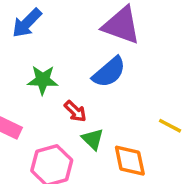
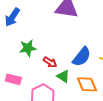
blue semicircle: (109, 72) -> (82, 57), moved

